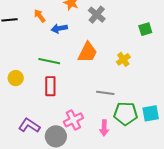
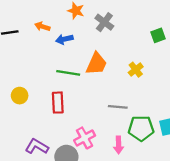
orange arrow: (40, 16) -> (42, 27), turned -32
green line: (49, 61) -> (68, 73), moved

